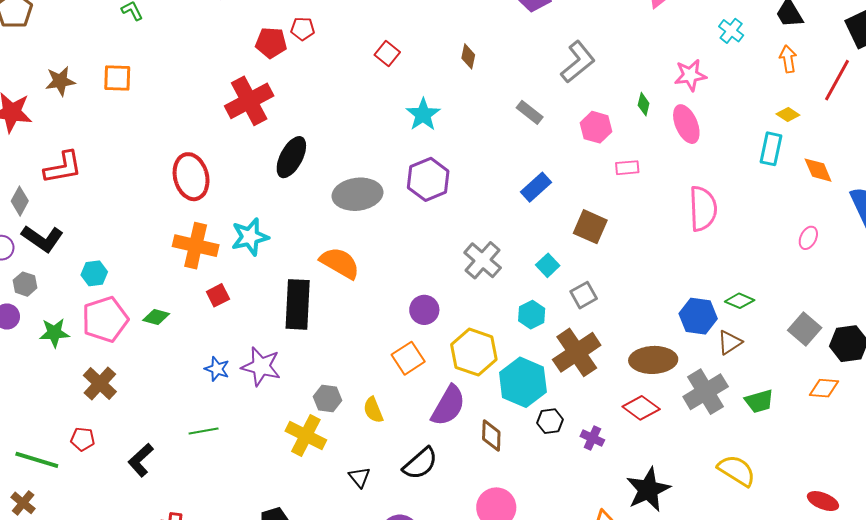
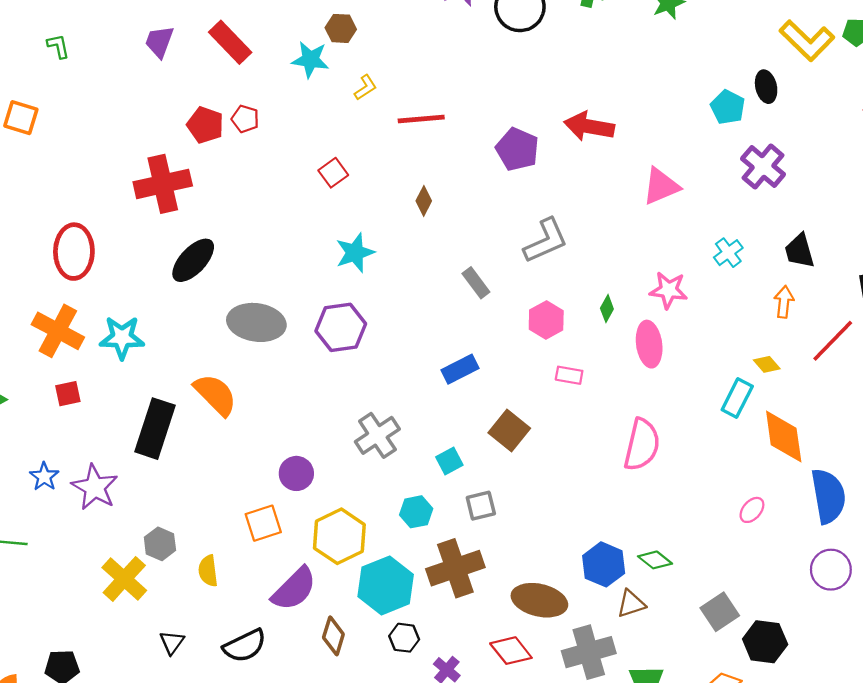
orange diamond: (818, 170) -> (784, 436), size x1.5

